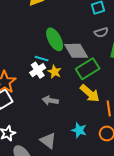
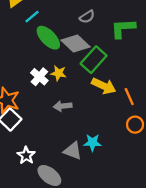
gray semicircle: (101, 32) -> (87, 17), moved
cyan line: (42, 59) -> (32, 17), moved, turned -40
cyan star: (79, 130) -> (92, 143), moved

